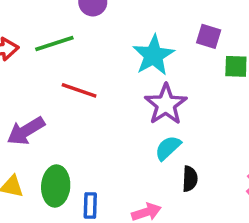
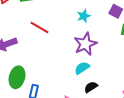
cyan star: (153, 55) -> (84, 16), size x0.6
black semicircle: (190, 179) -> (91, 87), turned -136

